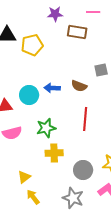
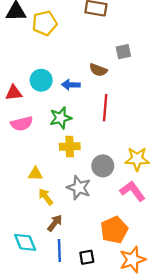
blue arrow: (52, 88) -> (71, 85), moved
yellow triangle: (24, 177) -> (35, 174), turned 40
gray star: (73, 198) -> (79, 188), moved

